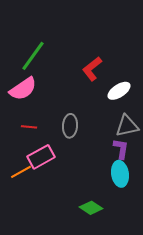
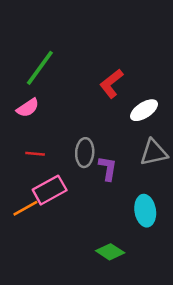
pink semicircle: (23, 89) -> (28, 108), size x0.7
purple L-shape: (121, 149) -> (108, 168), moved

